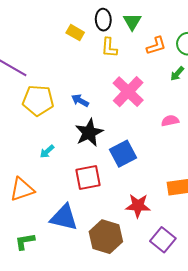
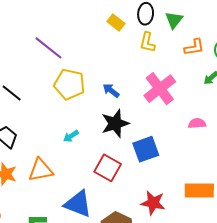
red square: (88, 178) -> (108, 168), turned 32

